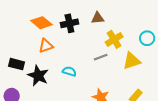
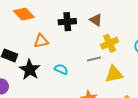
brown triangle: (98, 18) -> (96, 20), turned 32
orange diamond: (41, 23) -> (24, 14), moved
yellow triangle: (132, 61) -> (114, 74), moved

